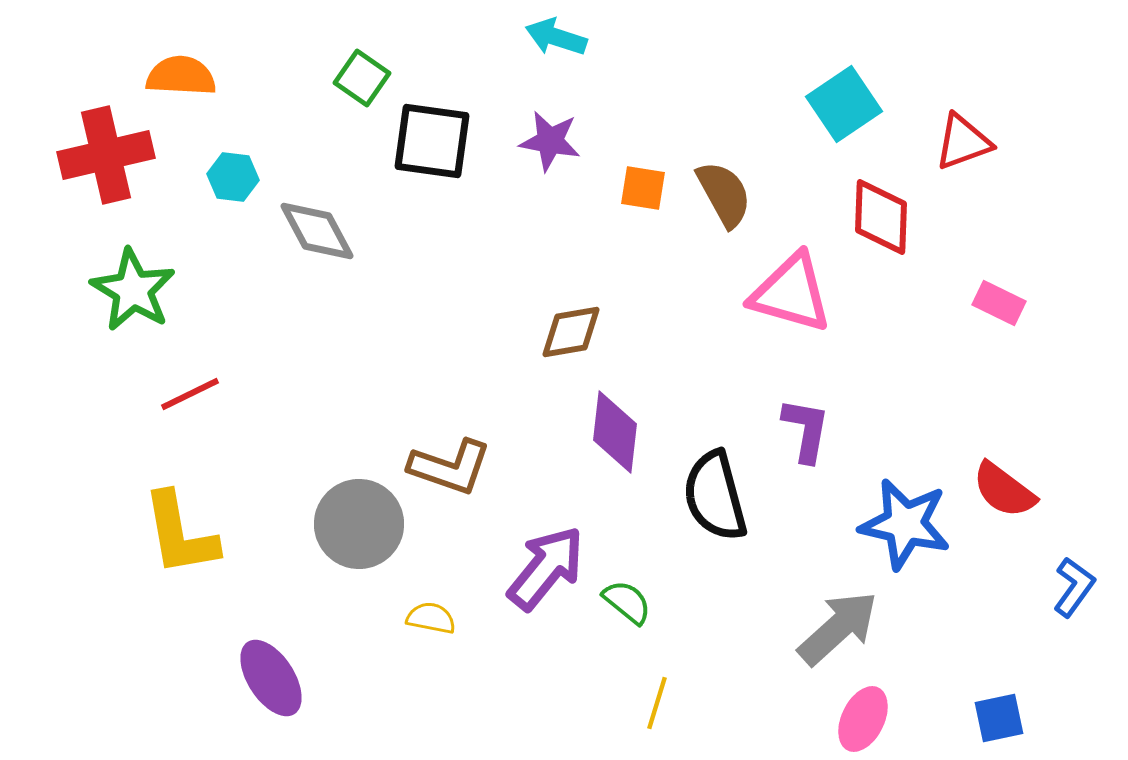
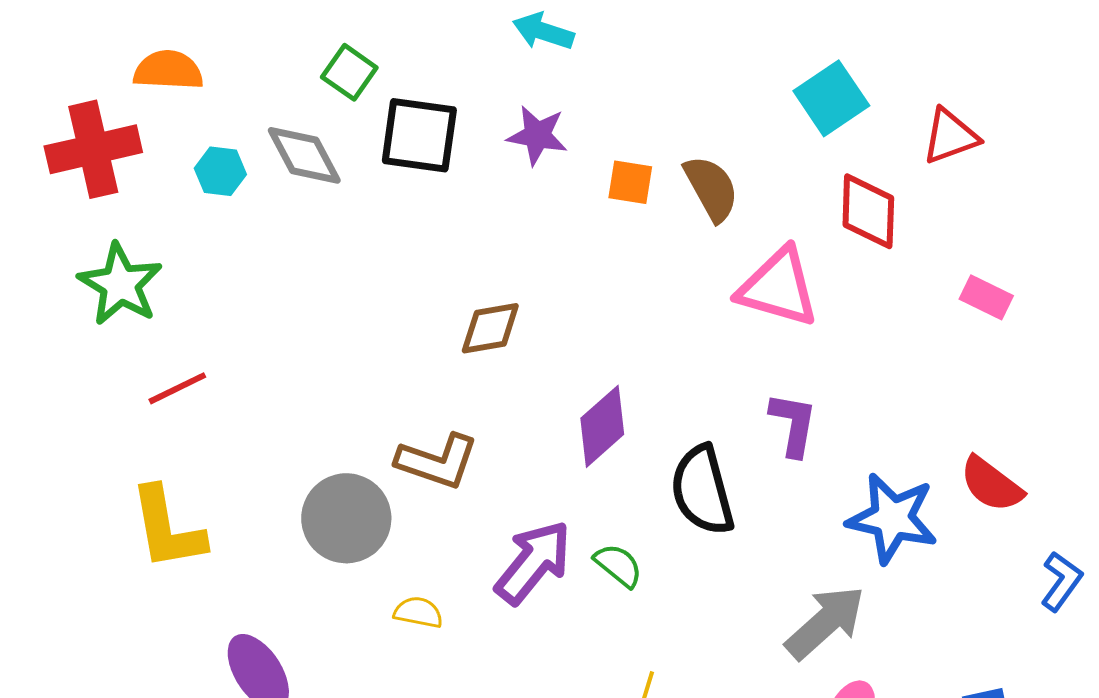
gray diamond: (317, 231) -> (304, 155), moved
brown diamond: (571, 332) -> (490, 328), moved
purple diamond: (615, 432) -> (602, 426), turned 42
green semicircle: (627, 602) -> (618, 565), moved

